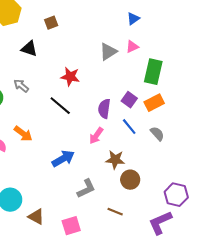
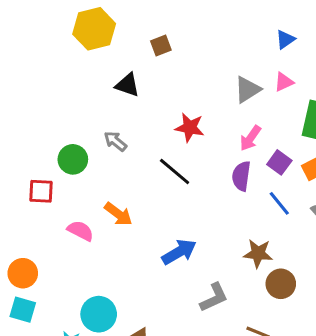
pink arrow: (96, 136) -> (250, 138), moved

